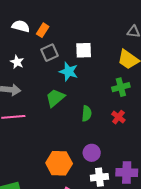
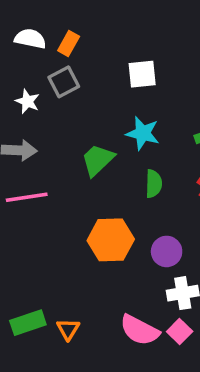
gray square: (49, 53) -> (64, 82), moved
cyan star: (69, 72) -> (143, 133), moved
orange hexagon: (59, 163) -> (111, 240), moved

